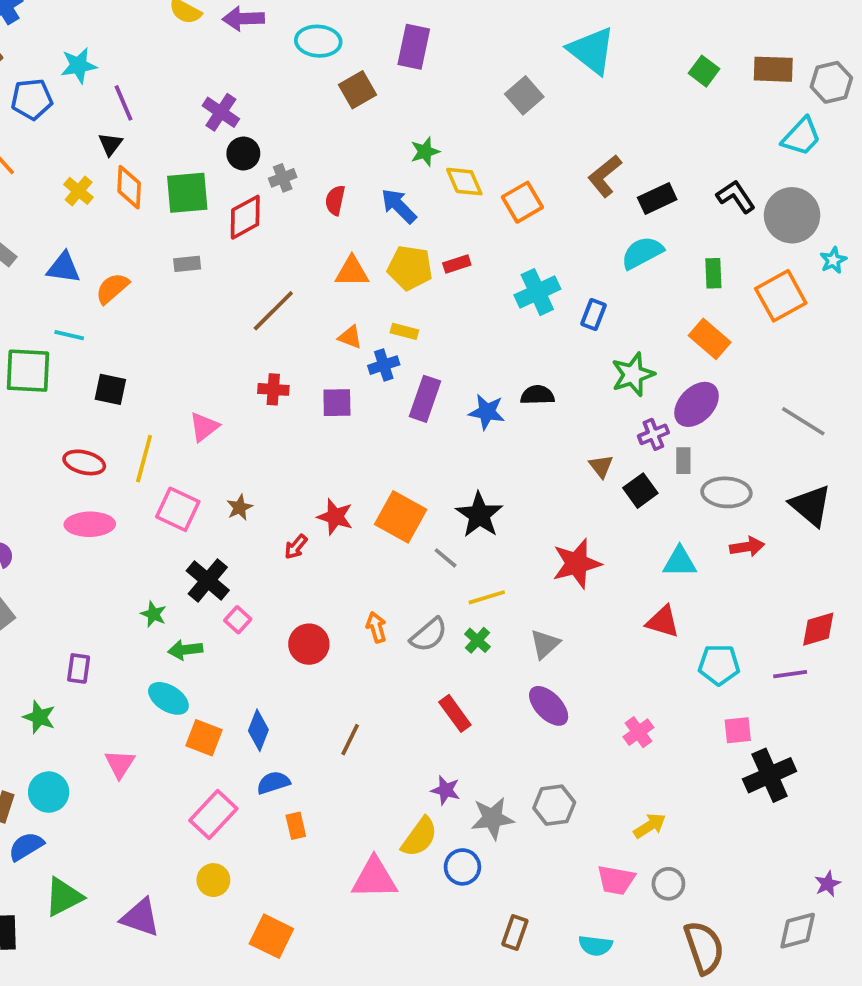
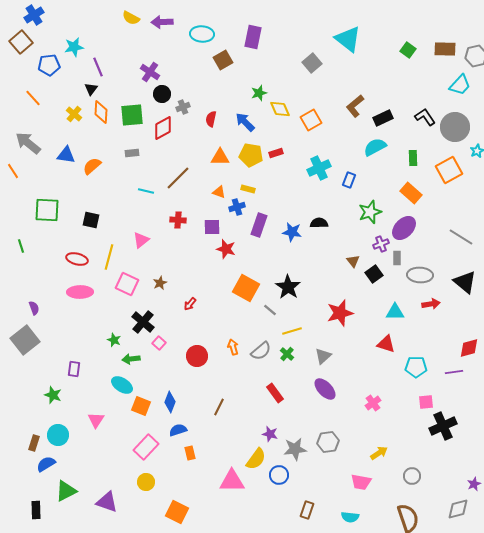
cyan line: (69, 335) -> (146, 191), moved
red star: (335, 517) -> (226, 249), moved
gray circle: (668, 884) -> (412, 476), moved

